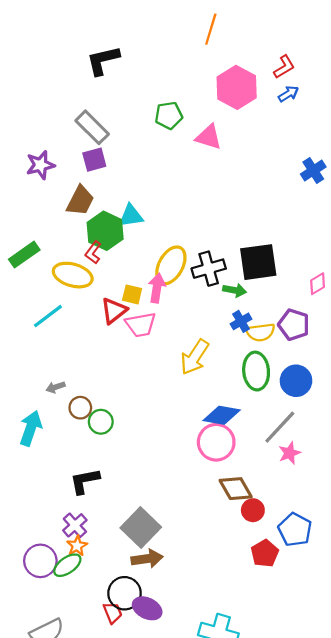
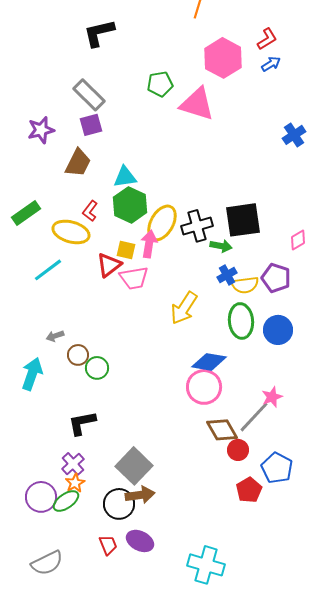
pink triangle: (209, 137) -> (197, 104), size x1.4
green hexagon: (105, 231) -> (130, 205), moved
gray line: (280, 427) -> (254, 417), moved
black circle: (125, 593) -> (119, 504), moved

